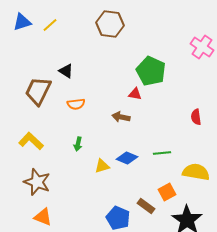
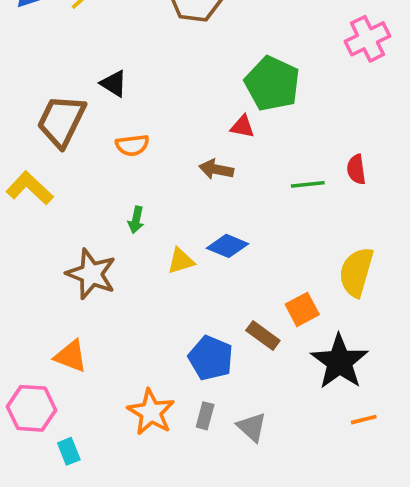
pink cross: (202, 47) -> (367, 39), turned 30
yellow L-shape: (31, 141) -> (30, 188), moved
green line: (162, 153) -> (308, 184), moved
yellow semicircle: (196, 172) -> (356, 272), turned -84
brown star: (37, 182) -> (91, 274), moved

